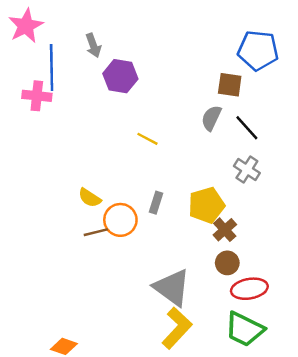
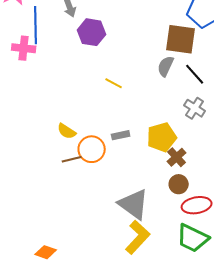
brown square: (230, 85) -> (181, 39), size x1.5
gray rectangle: (156, 203) -> (121, 135), turned 60

